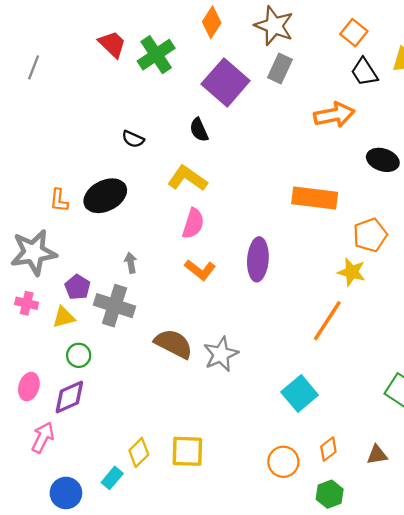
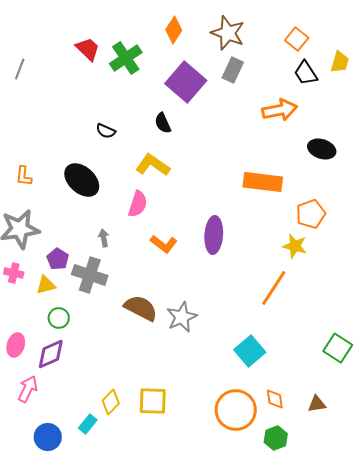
black ellipse: (105, 196) -> (82, 180), turned 69
orange L-shape: (59, 200) -> (24, 176), moved
pink semicircle: (193, 223) -> (138, 204), moved
orange diamond: (328, 449) -> (275, 399), turned -60
orange circle: (283, 462) -> (236, 410), size x1.5

